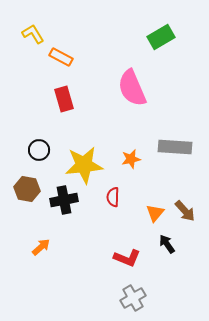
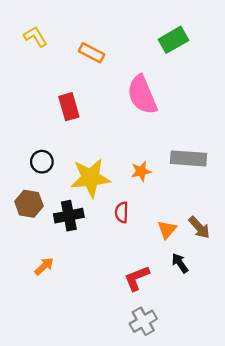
orange rectangle: (61, 57) -> (91, 53), moved
red L-shape: (127, 258) -> (137, 278), turned 136

